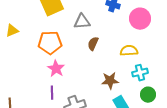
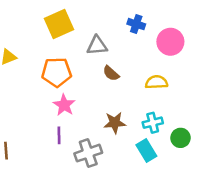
brown semicircle: (93, 44) -> (111, 73), turned -72
cyan cross: (140, 73) -> (153, 123), moved
brown star: (110, 81) -> (115, 123), moved

